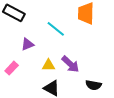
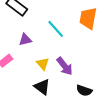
yellow triangle: (48, 65) -> (43, 64), turned 40

